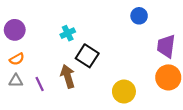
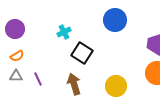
blue circle: (139, 16) -> (115, 20), moved, size x1.5
brown arrow: (68, 76) -> (74, 84), moved

